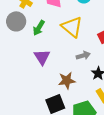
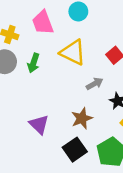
purple triangle: (42, 57) -> (39, 124), moved

